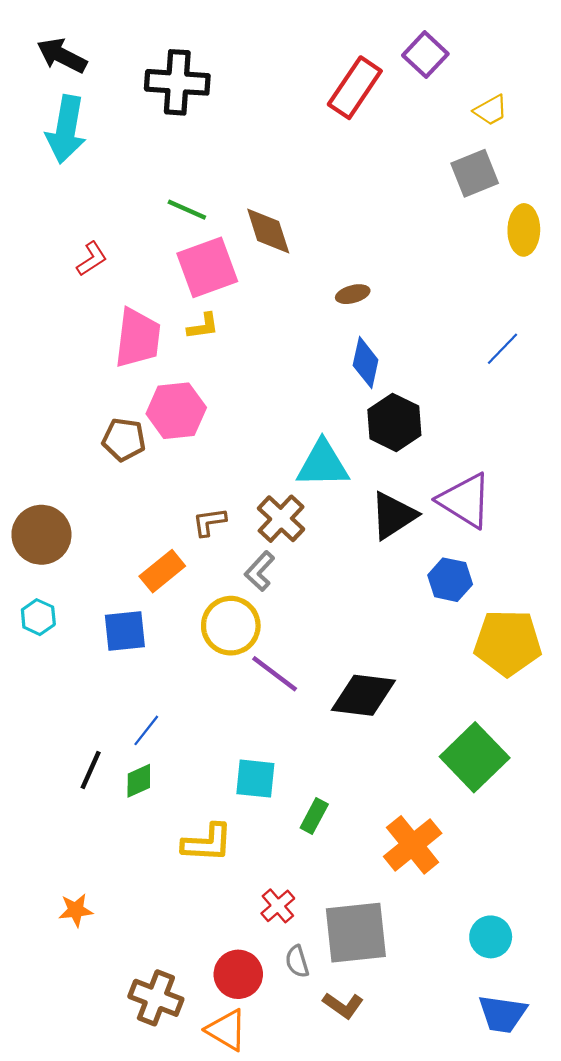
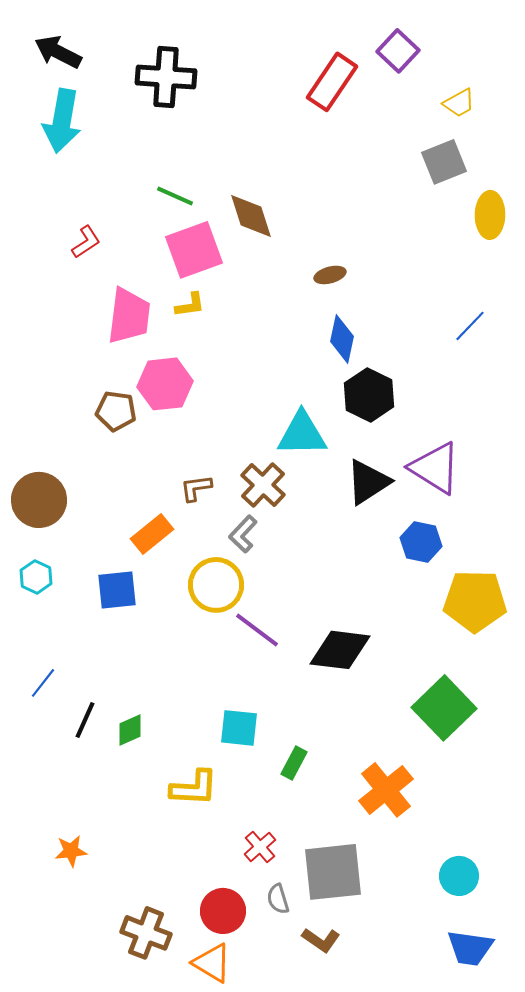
blue line: (146, 730) -> (43, 683), moved

